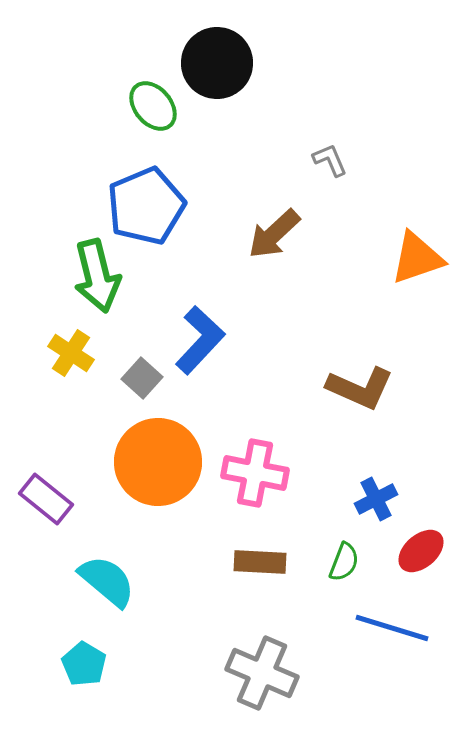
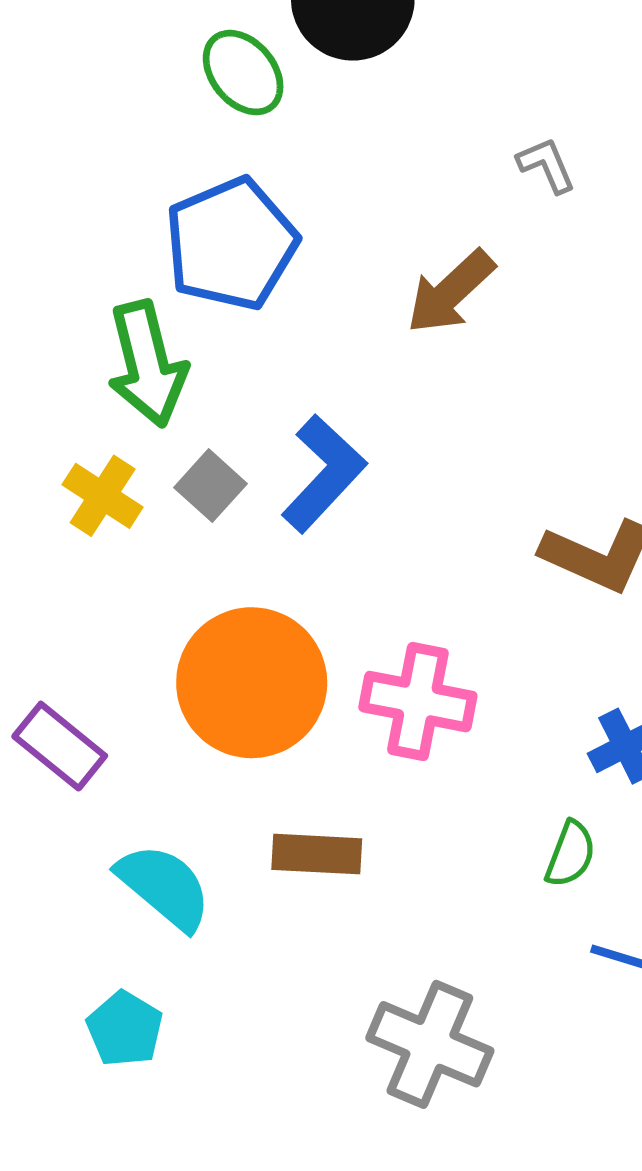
gray square: (142, 378) -> (211, 486), moved
brown rectangle: (260, 562) -> (317, 854), moved

